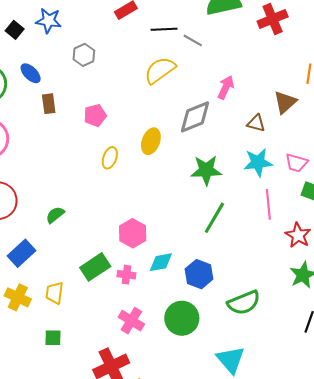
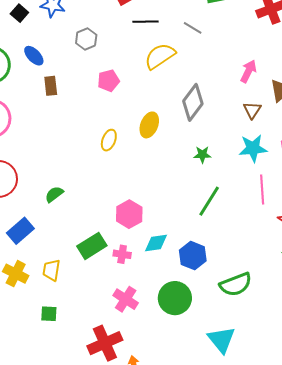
black line: (164, 29) -> (145, 22), moved
pink arrow: (226, 87) -> (248, 71), moved
pink pentagon: (95, 115) -> (108, 81), moved
gray diamond: (195, 117) -> (193, 102), turned -33
brown triangle: (256, 123) -> (252, 110), turned 48
green star: (206, 170) -> (202, 155), size x0.6

